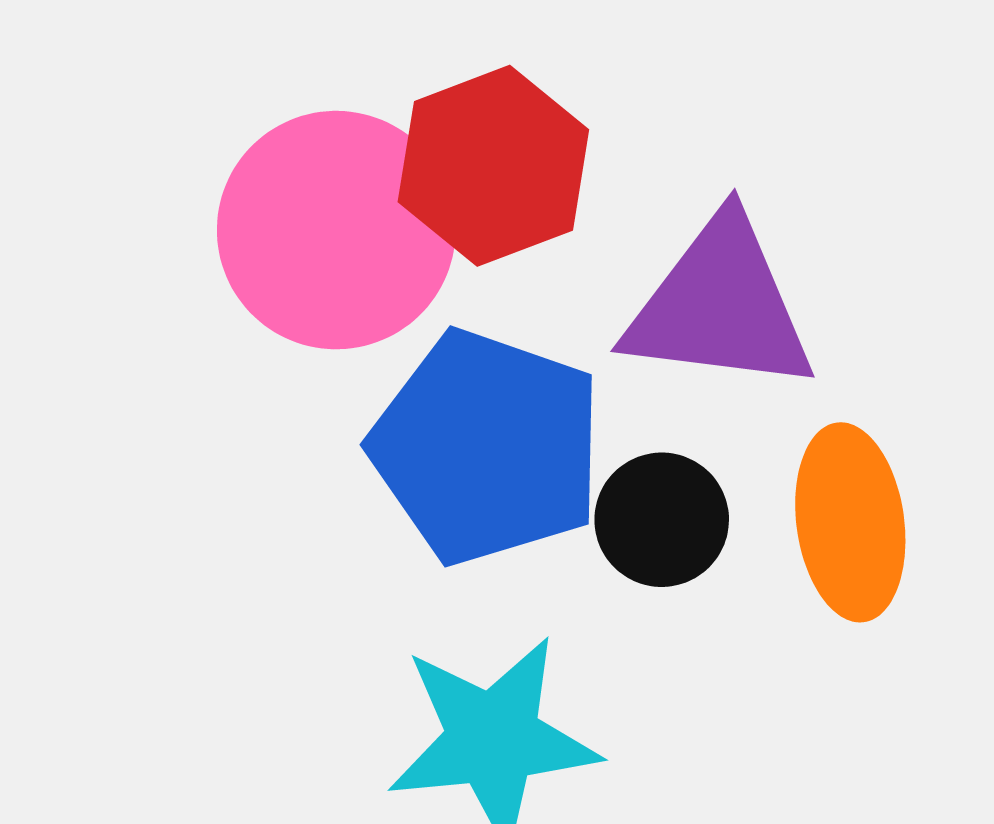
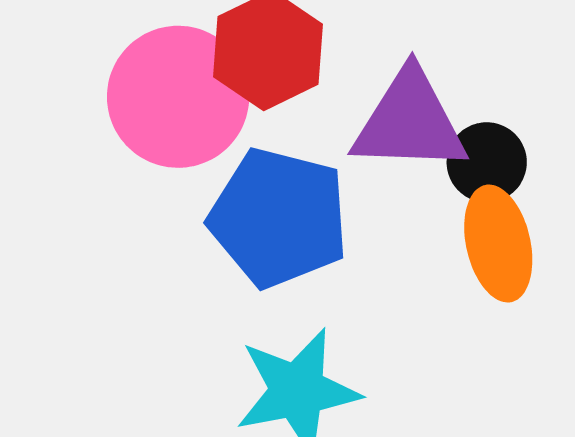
black circle: (662, 520) -> (487, 162), moved

